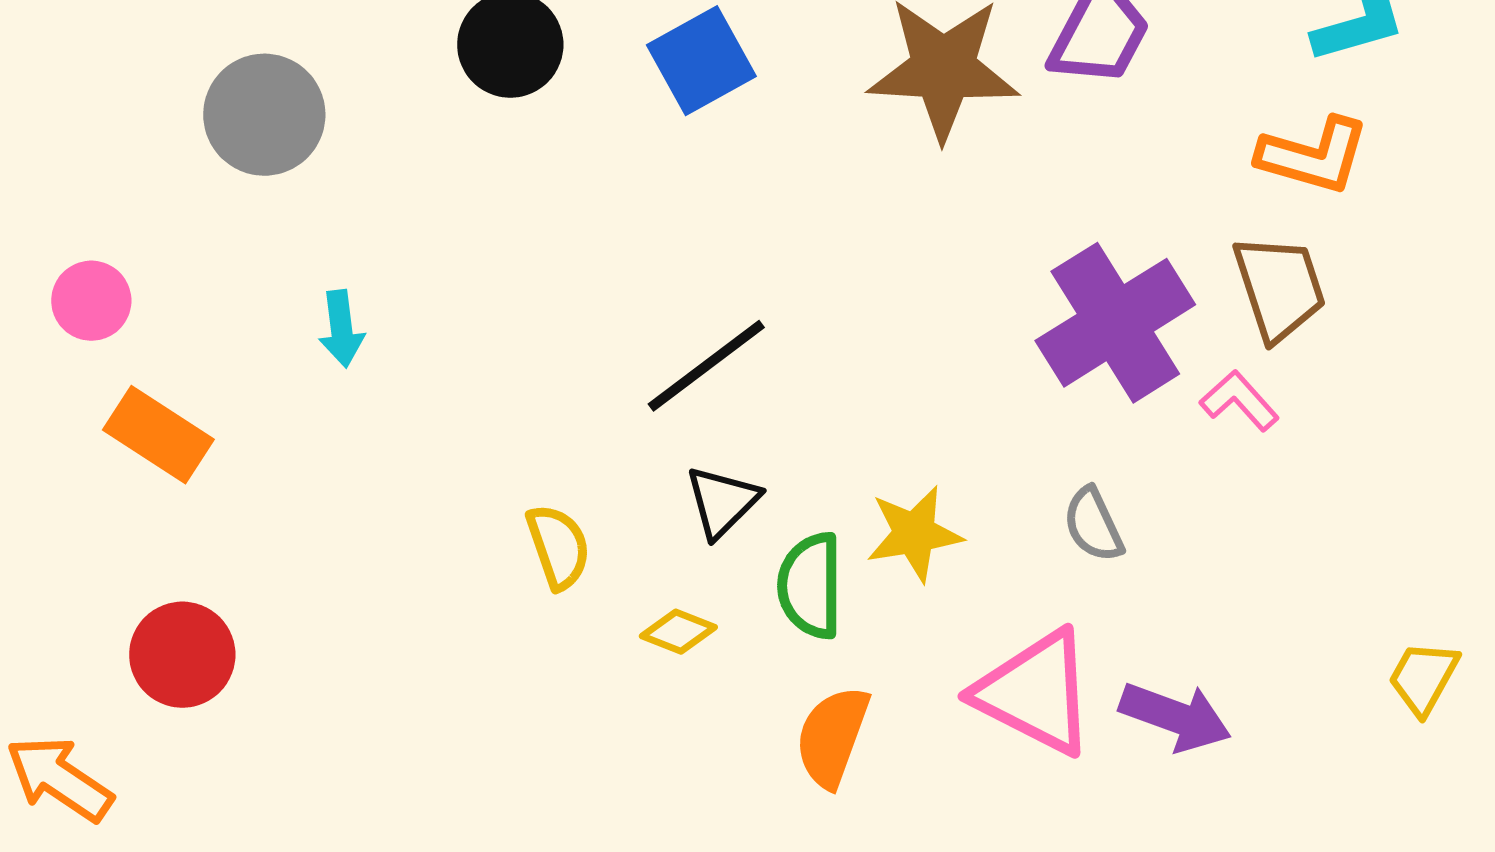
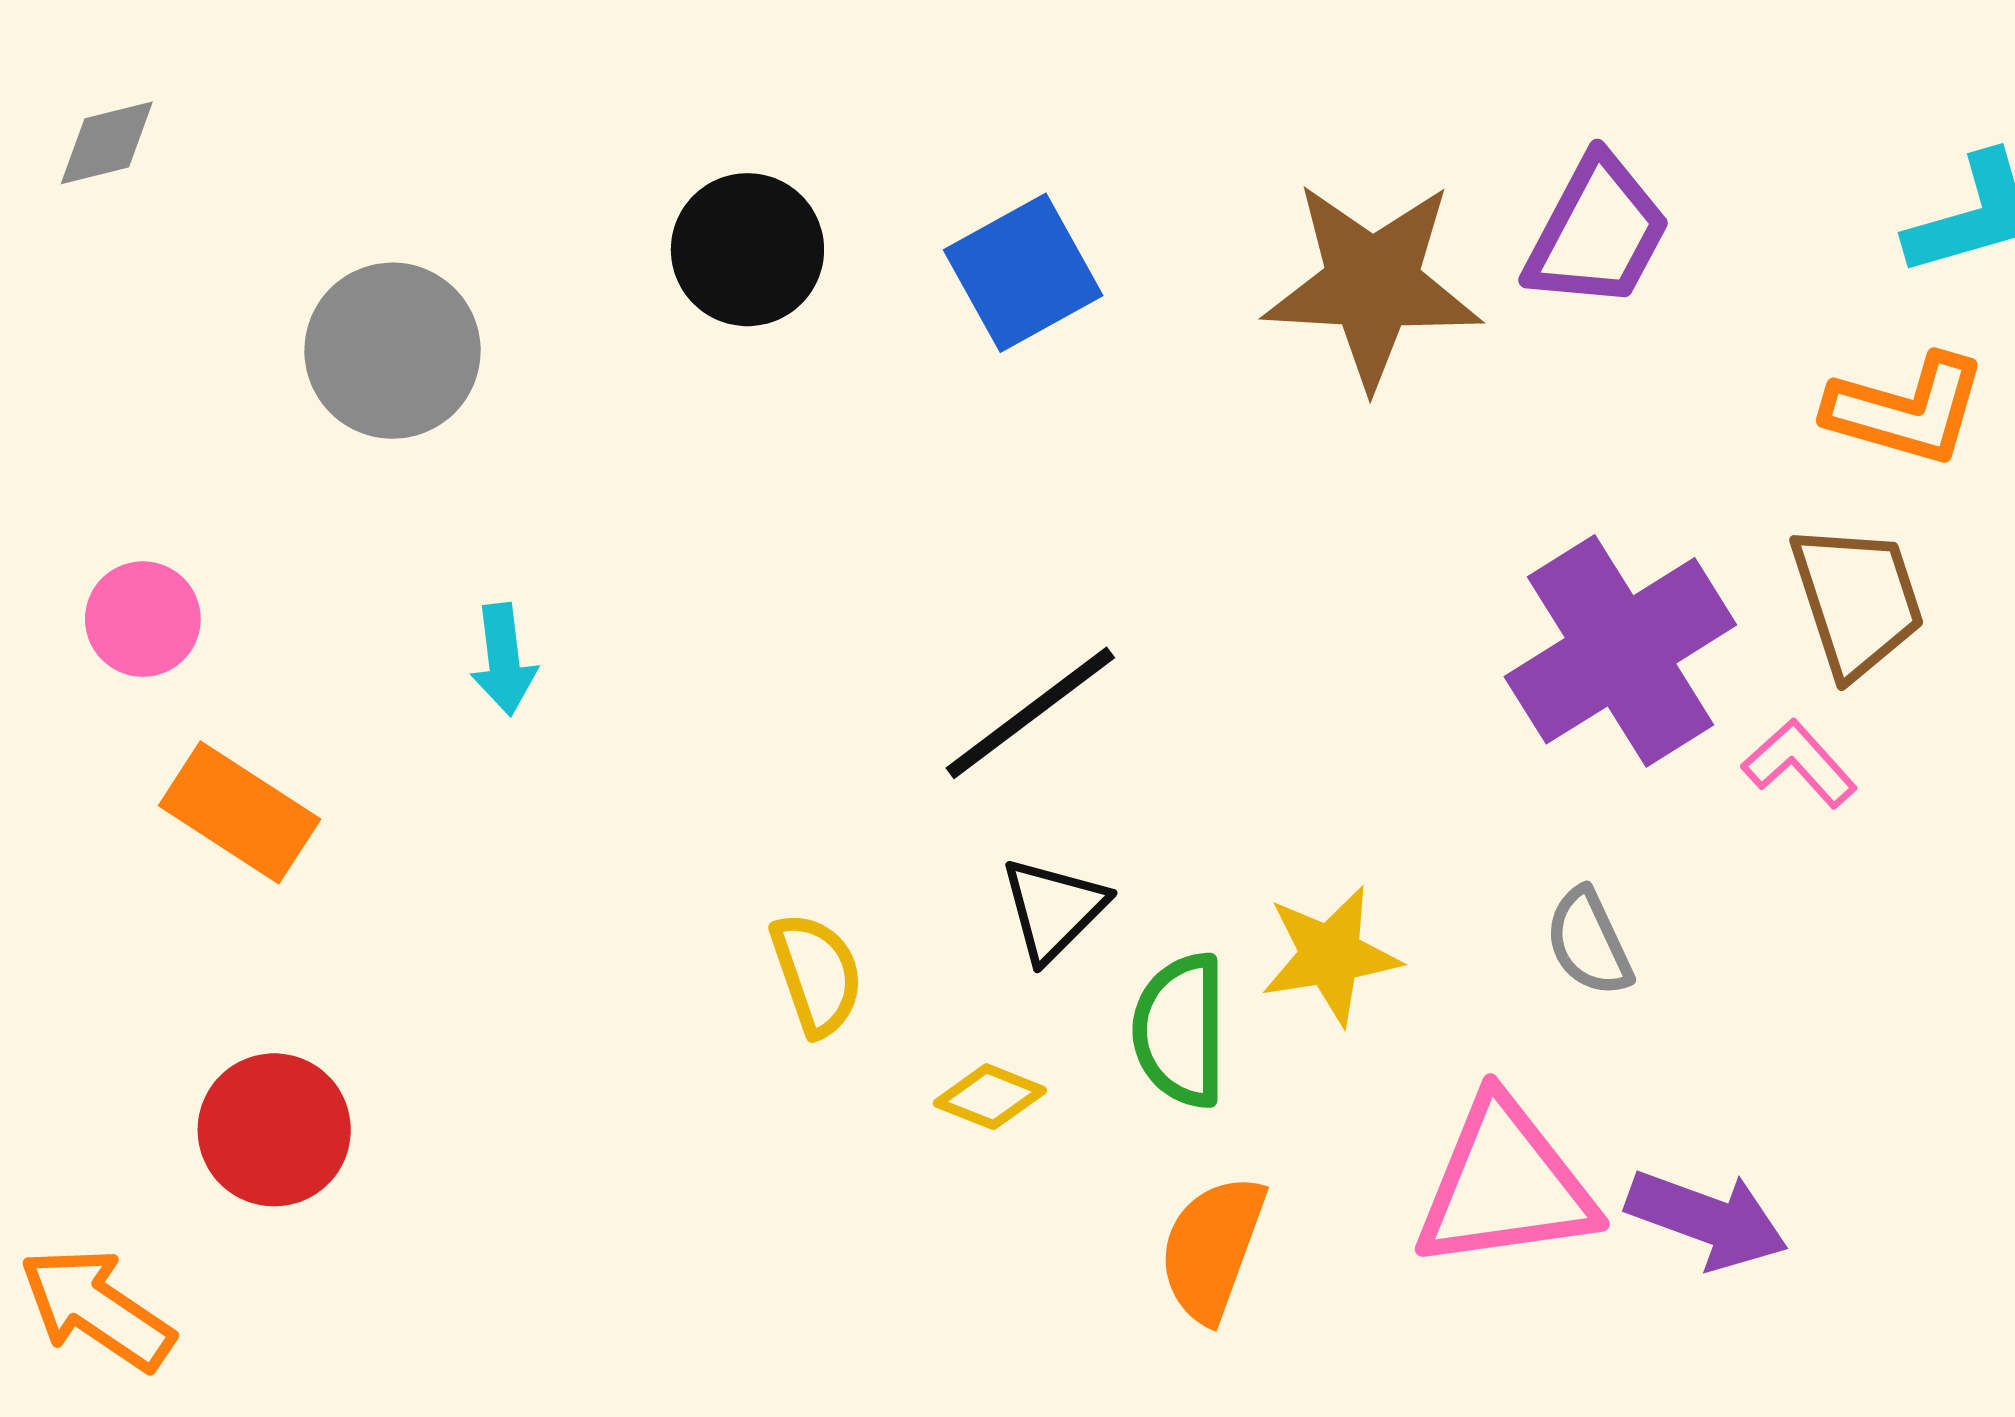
pink triangle: (1035, 693) -> (1505, 1185), turned -35

